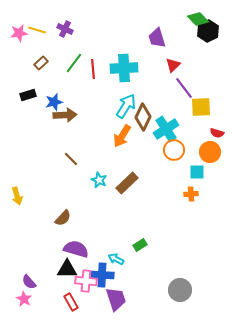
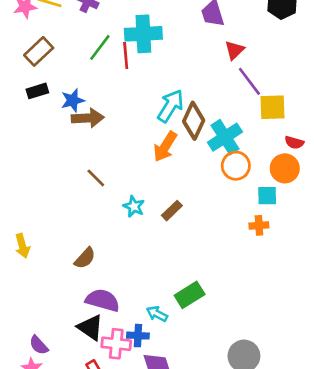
brown rectangle: (41, 63) -> (39, 51), moved, size x1.5
cyan cross: (124, 68) -> (143, 34), moved
brown rectangle: (127, 183) -> (172, 211), size x0.7
yellow arrow: (17, 196) -> (22, 246), moved
green rectangle: (140, 245) -> (190, 295), size x1.5
black triangle: (67, 269) -> (90, 327), turned 35
blue cross: (102, 275) -> (138, 336), size x0.7

